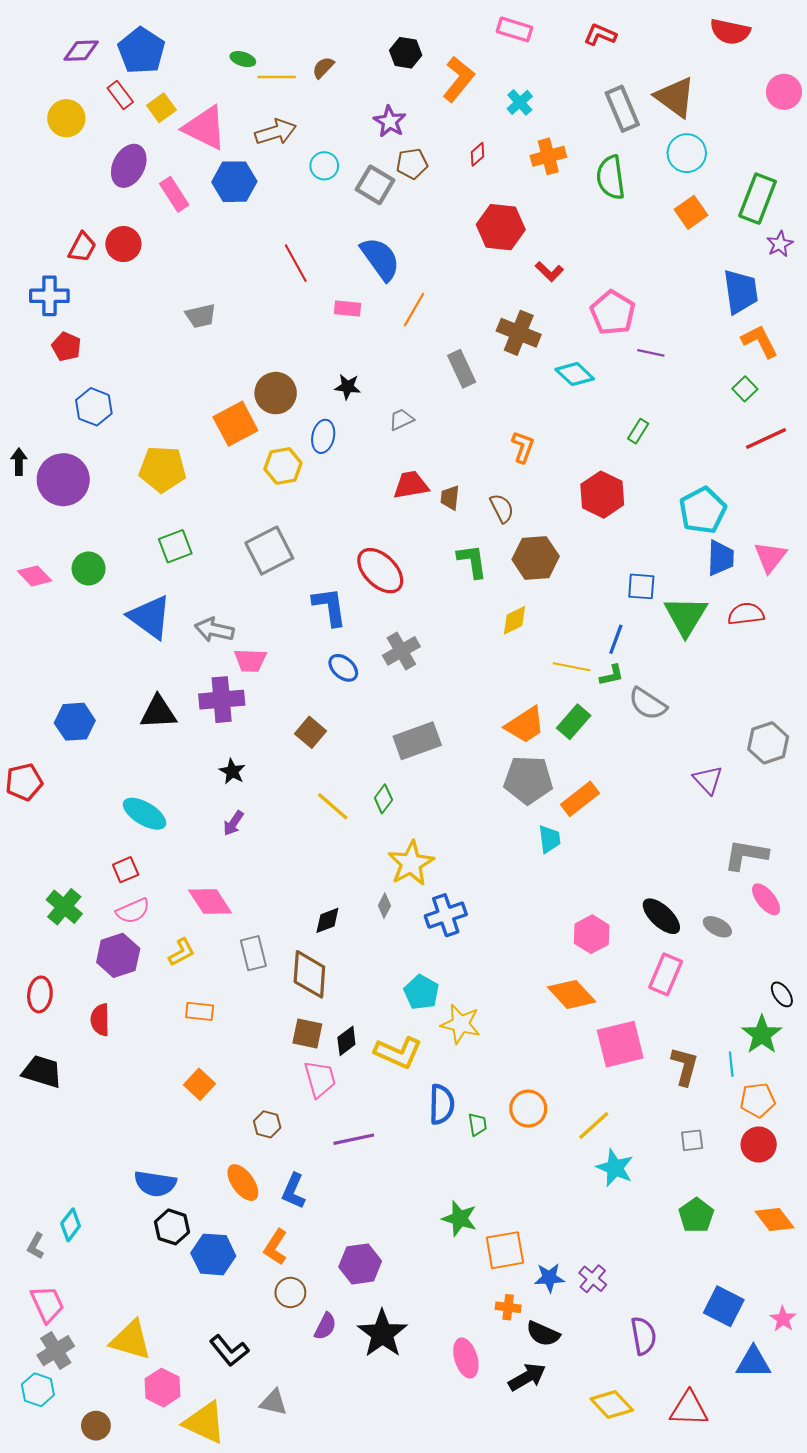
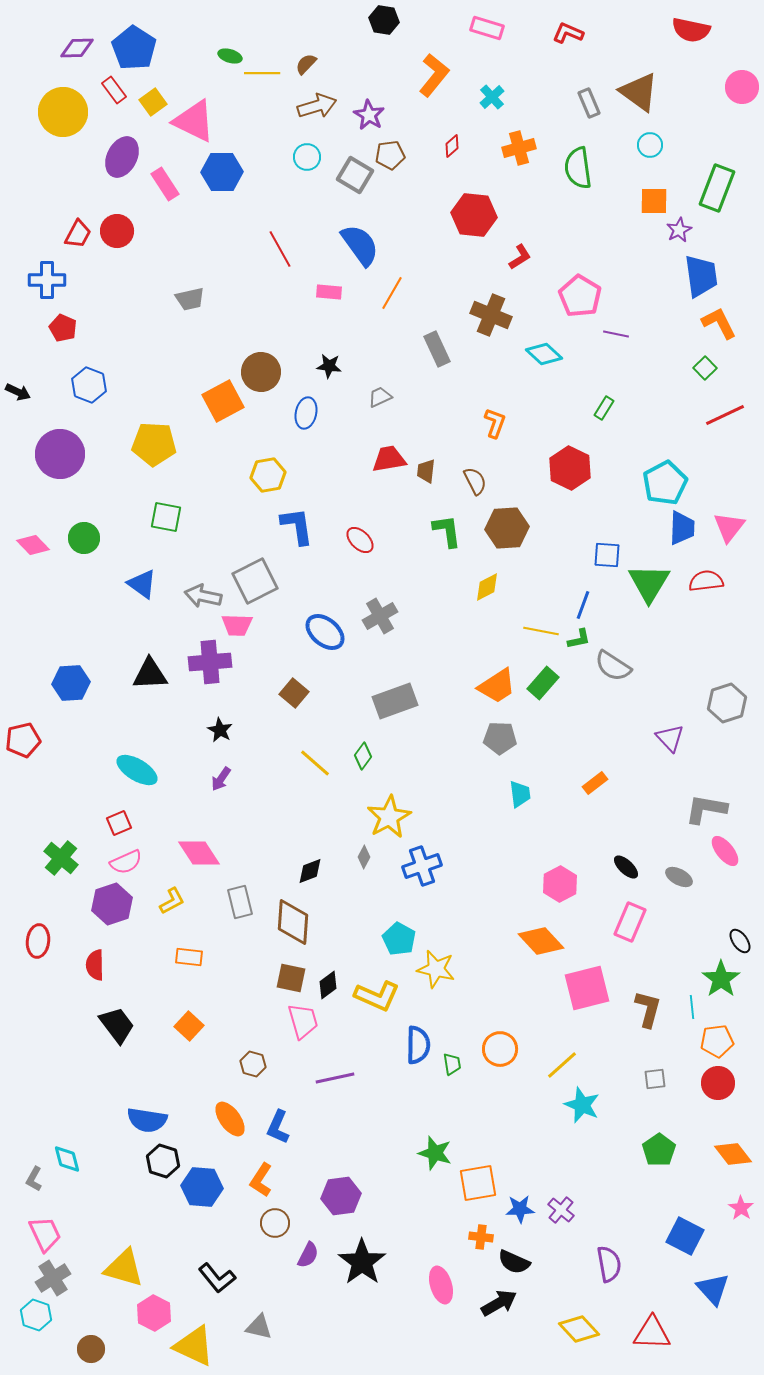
black hexagon: (406, 53) -> (384, 20), moved
gray rectangle: (622, 109) -> (589, 103), size x0.7
yellow circle: (66, 118) -> (63, 112), size x1.4
brown arrow: (276, 132) -> (317, 106), moved
cyan circle: (687, 153) -> (650, 145), size x0.7
orange square: (691, 212) -> (654, 201), turned 36
purple star: (780, 244) -> (679, 230), moved
red L-shape: (549, 272) -> (520, 257), turned -76
black arrow: (19, 462) -> (18, 392), moved, turned 115
yellow hexagon: (283, 466) -> (268, 475), moved
green square: (175, 546) -> (166, 517), turned 32
gray square: (269, 551) -> (255, 581), moved
red ellipse: (380, 571) -> (360, 540), size x0.6
blue L-shape: (330, 607) -> (297, 526), moved
blue triangle: (150, 617) -> (142, 584), size x0.7
blue ellipse: (343, 668) -> (325, 632), size x1.4
gray pentagon: (528, 780) -> (500, 738), size x0.7
orange rectangle: (580, 799) -> (595, 783), moved, size x0.7
black ellipse: (661, 916) -> (626, 867), size x0.7
black trapezoid: (42, 1072) -> (117, 1025), moved, turned 36
cyan diamond: (71, 1225) -> (67, 1159), turned -52
pink star: (783, 1319) -> (741, 1208), moved
blue triangle: (753, 1362) -> (713, 1289), turned 48

